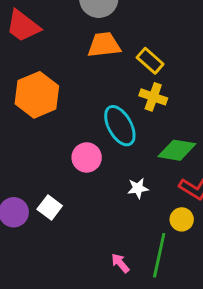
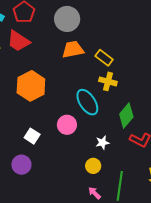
green diamond: (177, 150) -> (126, 115), turned -55
white square: (50, 208) -> (32, 136), moved
yellow circle: (182, 219) -> (93, 166), moved

